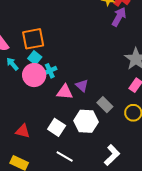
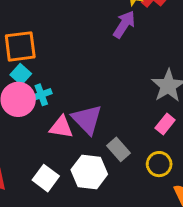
purple arrow: (119, 17) -> (124, 24), moved
purple triangle: (82, 86) -> (87, 119), size x1.6

